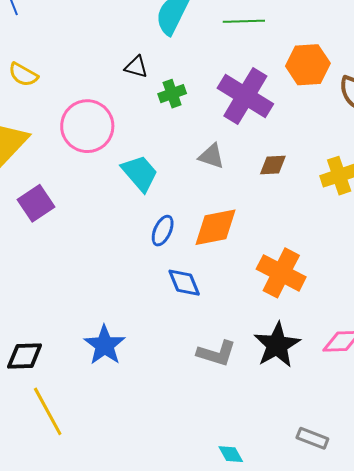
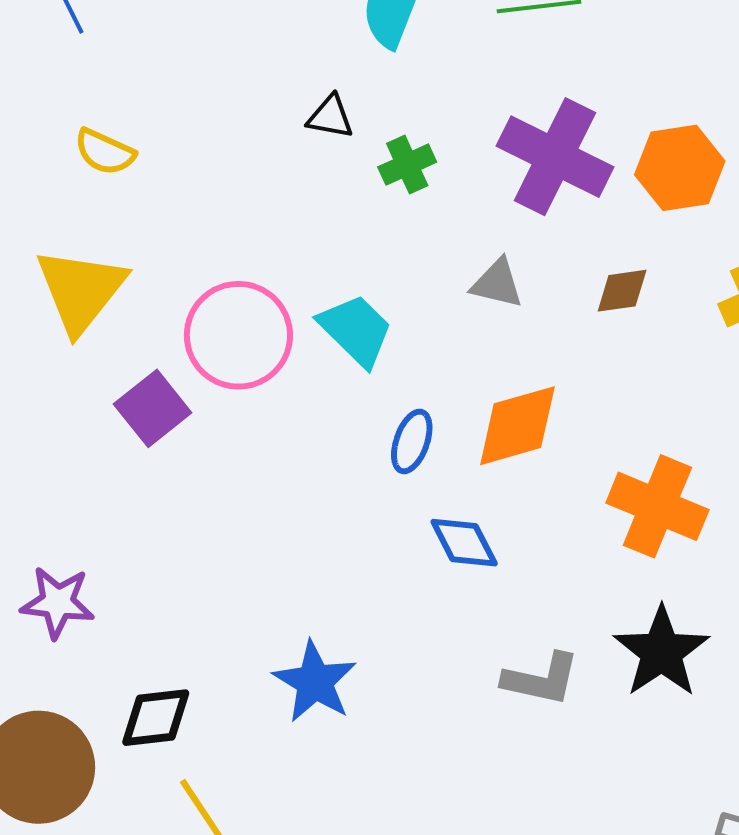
orange hexagon: (308, 65) -> (680, 168), moved
pink circle: (87, 126) -> (238, 335), moved

